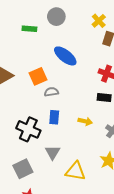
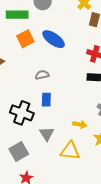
green rectangle: (29, 29) -> (17, 15), size x1.5
orange square: (38, 76) -> (25, 39), moved
yellow arrow: (85, 121) -> (80, 124), moved

